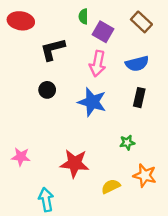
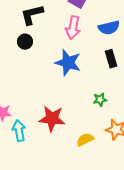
black circle: (47, 90) -> (25, 42), moved
black rectangle: (139, 98) -> (111, 59), turned -30
cyan arrow: (46, 200) -> (19, 131), moved

